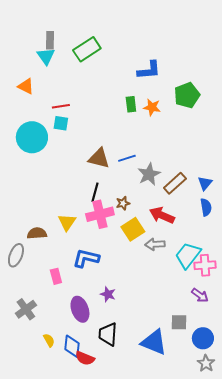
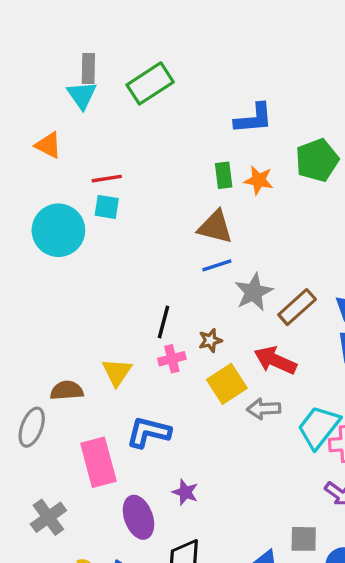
brown triangle: (99, 158) -> (215, 227), moved
pink cross: (100, 214) -> (172, 359), size x0.6
pink rectangle: (56, 276) -> (98, 462), size x1.8

